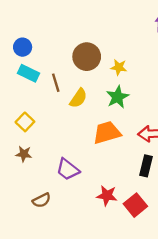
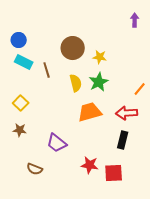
yellow semicircle: (78, 98) -> (76, 83), moved, turned -48
brown semicircle: (42, 200) -> (35, 169), turned 49
red square: (135, 205) -> (114, 173), turned 36

